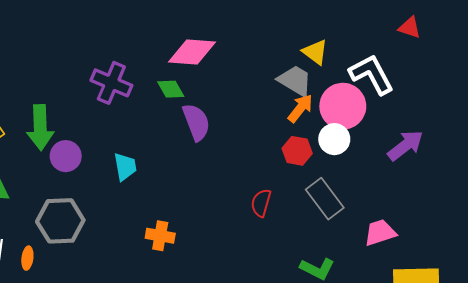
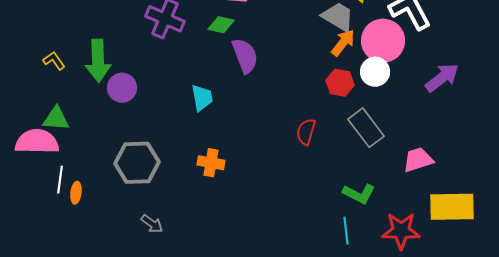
green diamond: (171, 89) -> (221, 25), turned -48
cyan trapezoid: (125, 167) -> (202, 98), moved
gray hexagon: (60, 221) -> (137, 163), moved
orange ellipse: (27, 258) -> (76, 193), moved

